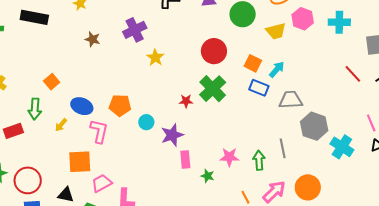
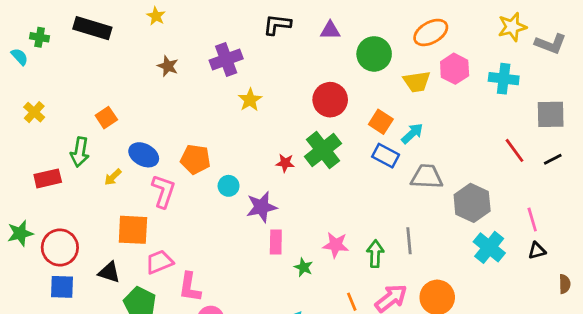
gray hexagon: (314, 126) -> (472, 203), moved

